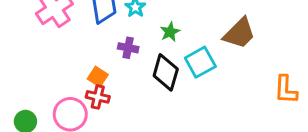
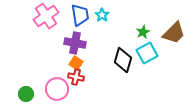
green star: (170, 32) -> (143, 32), moved
purple cross: (128, 48) -> (75, 43), moved, size x1.5

